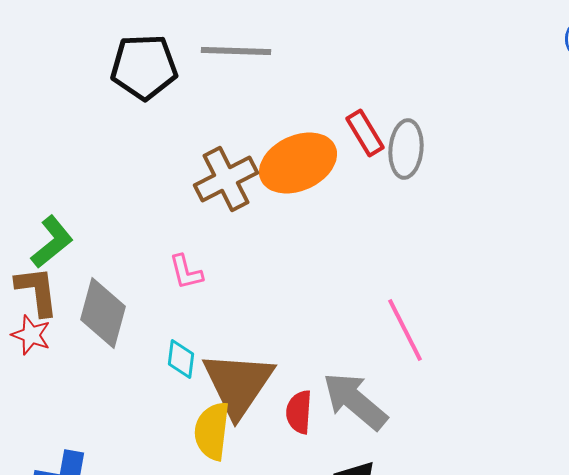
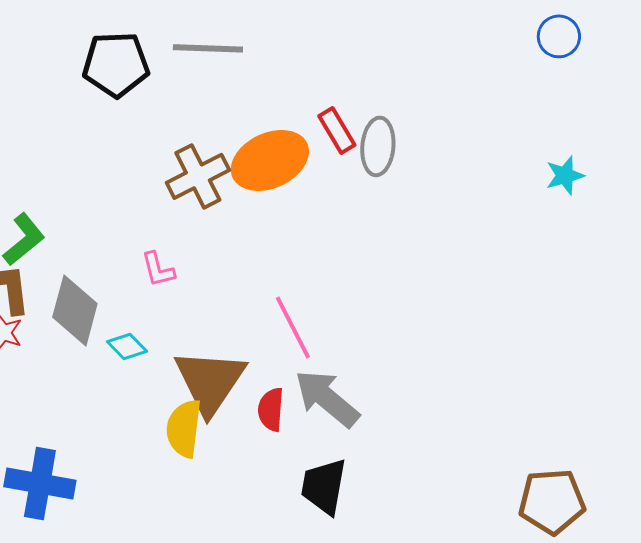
pink line: (405, 330) -> (293, 327), moved
cyan diamond: (181, 359) -> (127, 346), moved, turned -51

